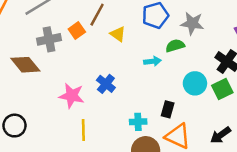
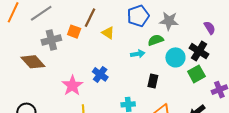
orange square: (77, 30) -> (74, 32), turned -32
cyan circle: (195, 83) -> (175, 57), moved
pink star: (72, 96) -> (72, 86), turned 30
black rectangle: (168, 109) -> (153, 81), moved

